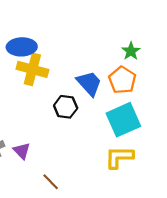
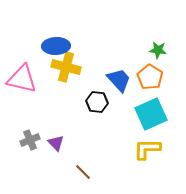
green star: (131, 51) -> (158, 50), turned -30

